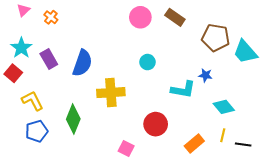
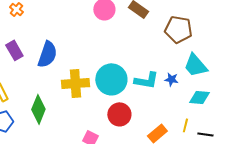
cyan trapezoid: (245, 52) -> (195, 65), moved
cyan circle: (147, 62) -> (111, 79), moved, size x2.0
blue star: (205, 75) -> (171, 79), moved
cyan diamond: (224, 107) -> (199, 97), moved, turned -45

